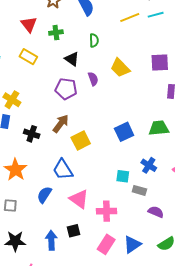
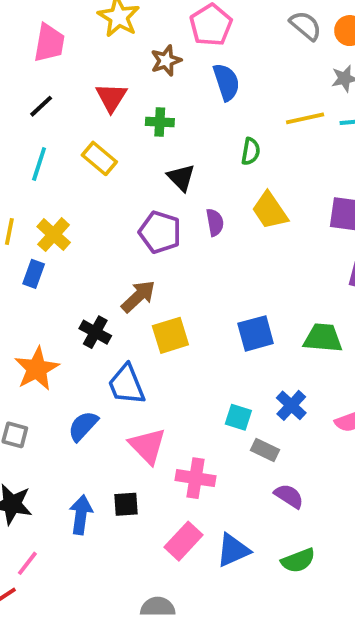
green semicircle: (94, 40) -> (251, 151), moved
black cross: (32, 134) -> (95, 332), moved

